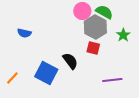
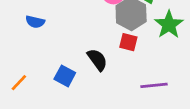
green star: (123, 35) -> (169, 25), size x1.5
blue square: (46, 73) -> (65, 76), size x0.7

